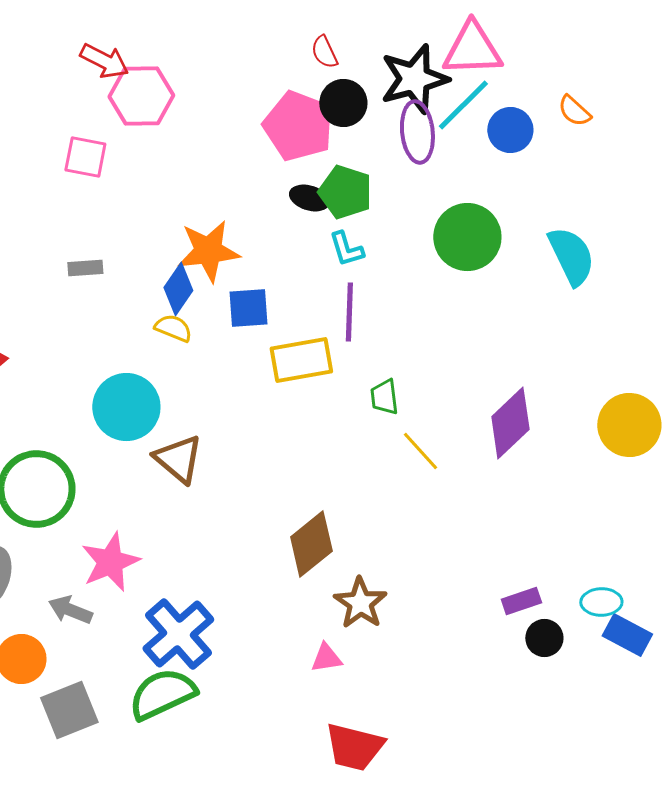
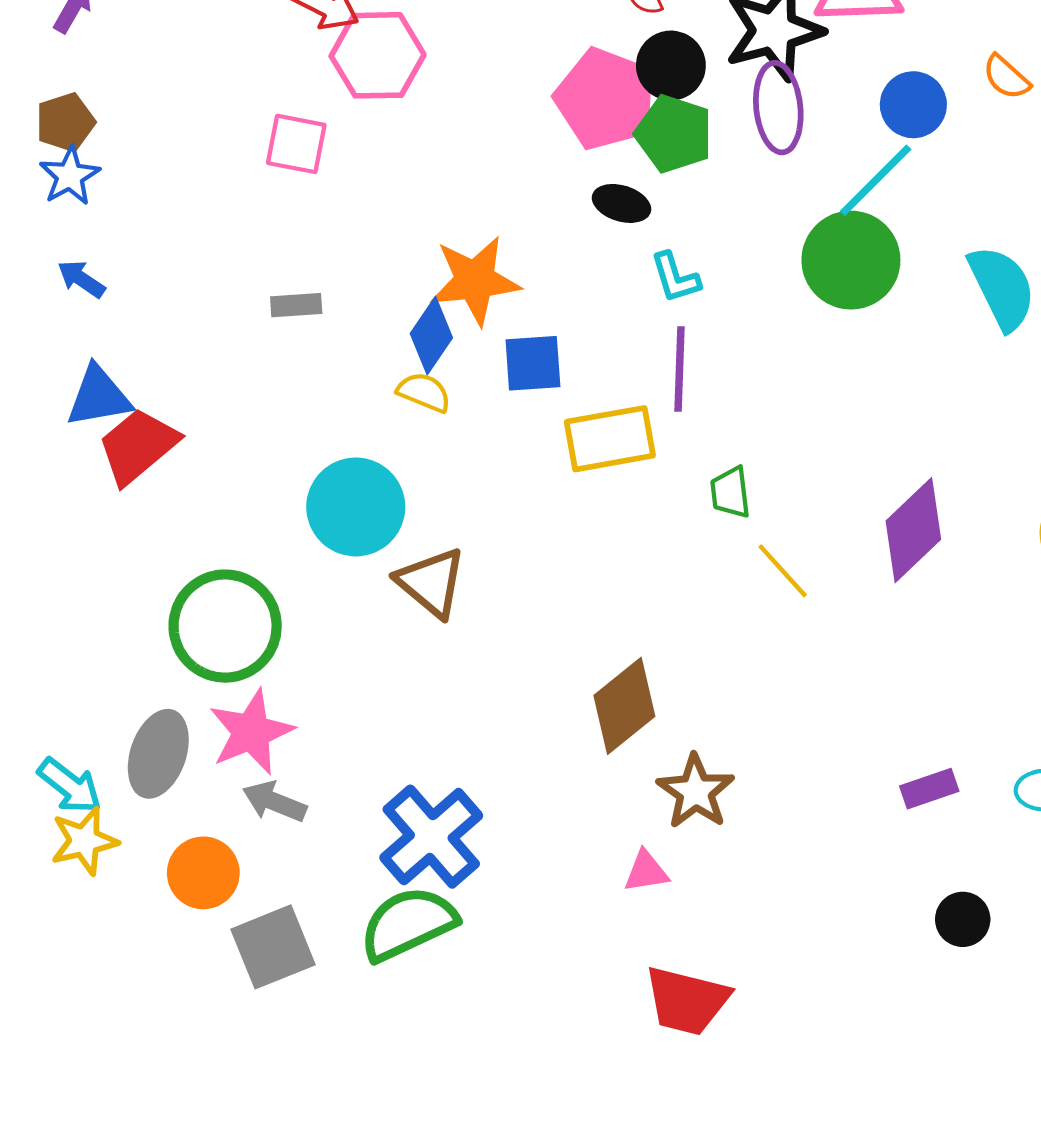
cyan line: (463, 105) -> (876, 180), moved
green pentagon: (345, 192) -> (674, 134), moved
pink star: (110, 562) -> (251, 732), moved
black circle: (544, 638) -> (963, 919), moved

